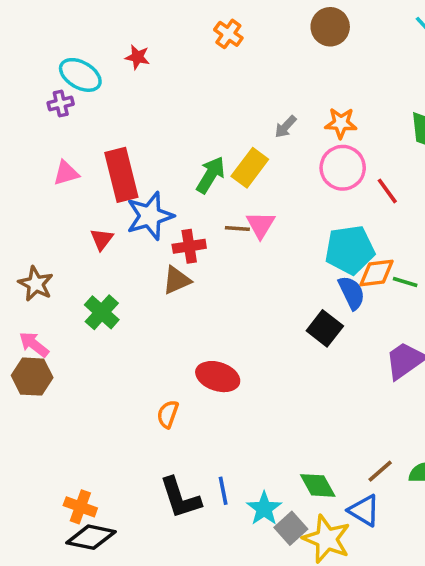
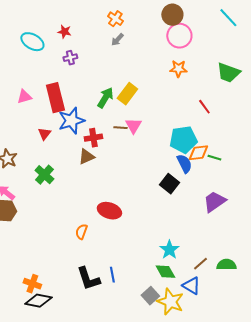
purple cross: (61, 104) -> (70, 58), moved
gray arrow: (286, 127) -> (117, 40), moved
pink circle: (343, 168) -> (179, 36), moved
cyan star: (264, 509) -> (169, 250), moved

